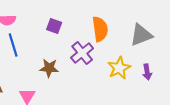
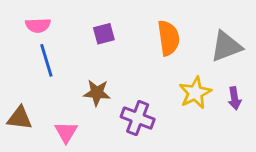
purple square: (54, 26) -> (104, 34), turned -35
purple cross: (82, 53) -> (138, 118), moved, turned -30

